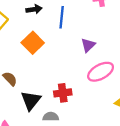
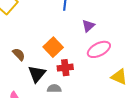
orange square: (33, 43) -> (53, 47), moved

